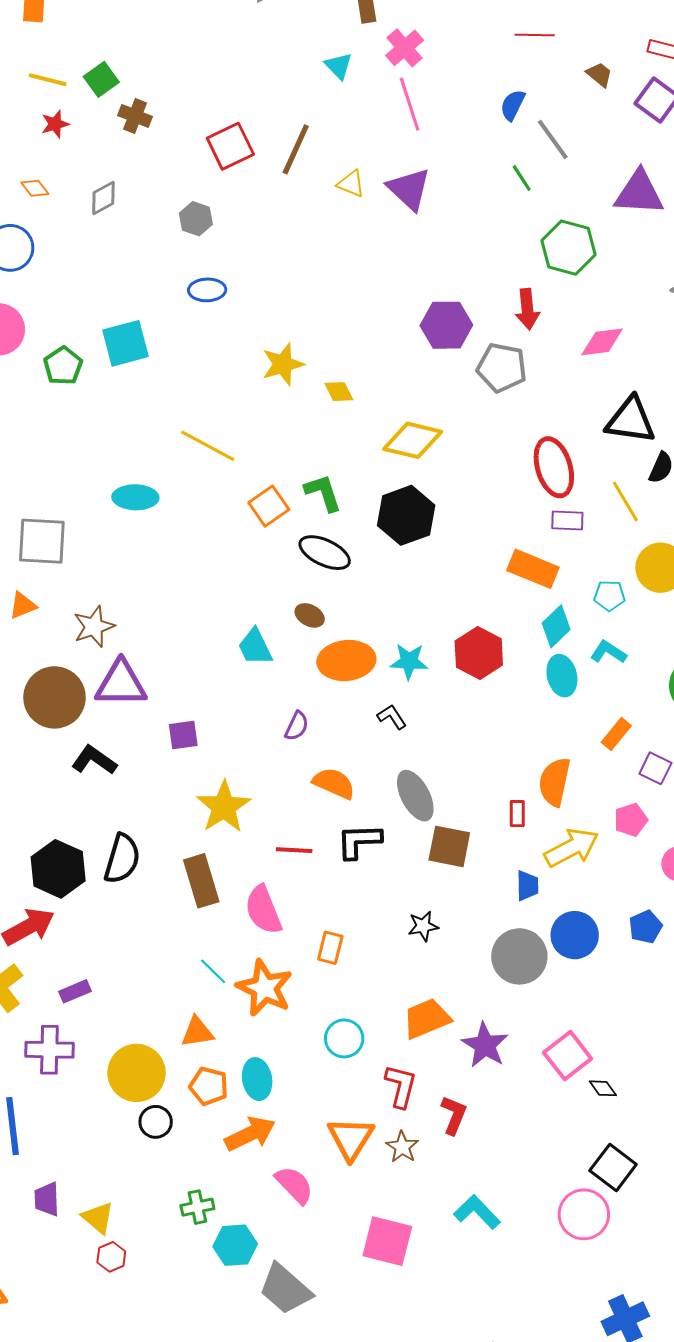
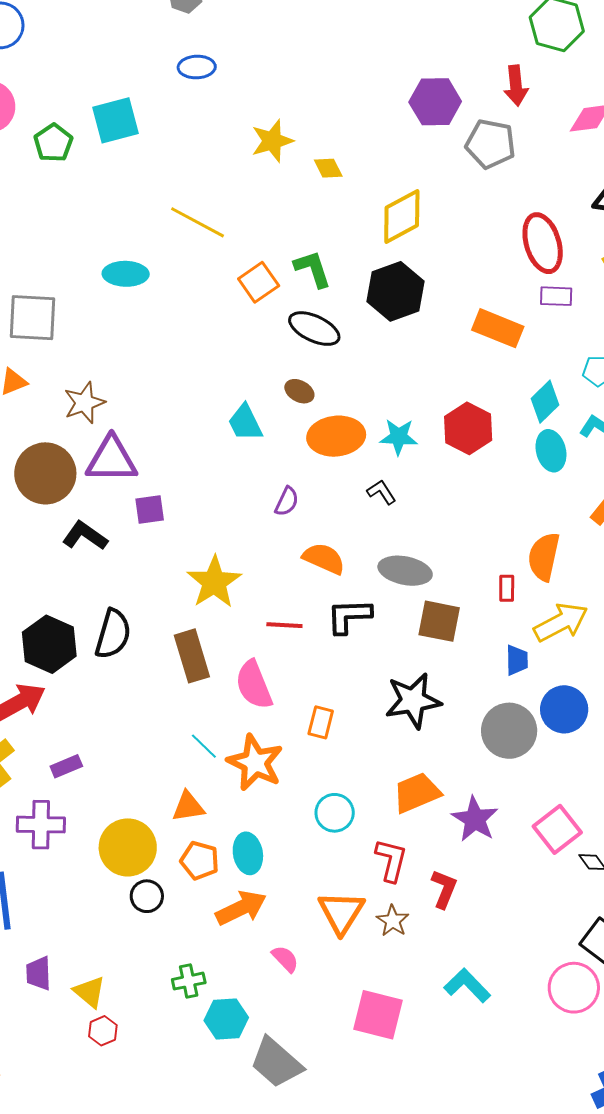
yellow diamond: (413, 440) -> (402, 217), turned -42
orange rectangle: (533, 569) -> (498, 328), moved
purple square: (183, 735) -> (150, 510), moved
gray ellipse: (415, 796) -> (405, 571), turned -51
black star: (423, 926) -> (413, 701), size x1.8
pink semicircle: (294, 1185) -> (285, 959), size x0.7

